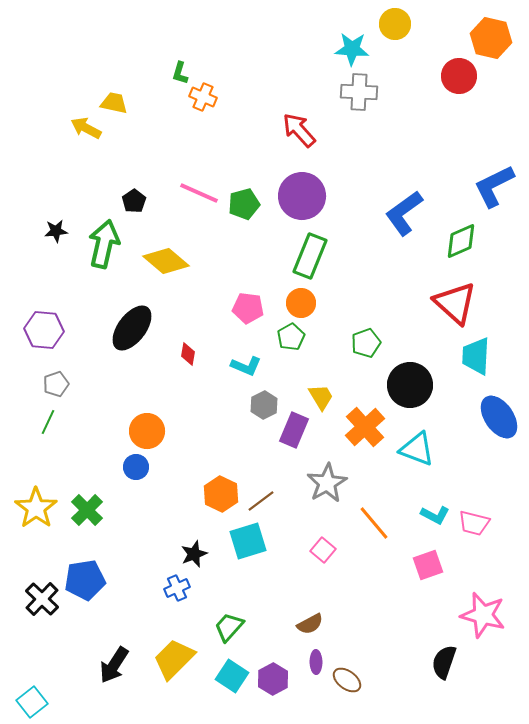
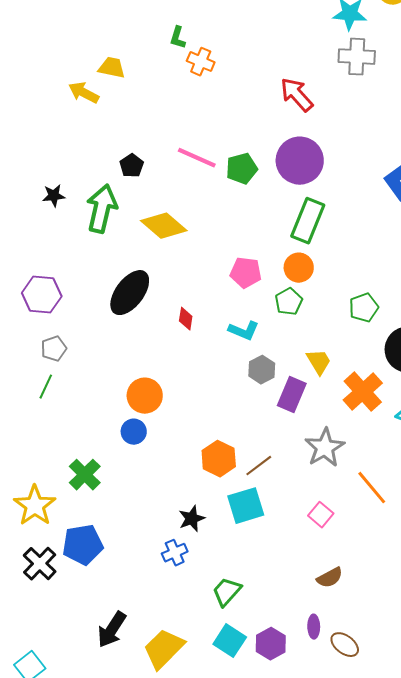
yellow star: (36, 508) -> (35, 506), moved
brown semicircle: (310, 624) -> (330, 578), moved
yellow trapezoid: (174, 659) -> (164, 649), moved

